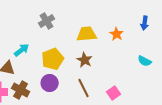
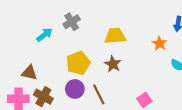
orange star: (117, 34) -> (160, 43), moved
cyan arrow: (22, 50) -> (44, 35), moved
brown line: (84, 88) -> (99, 94), moved

